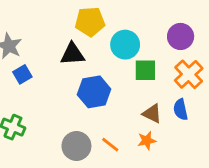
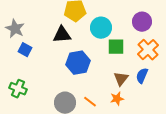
blue square: (22, 74) -> (25, 50), turned -32
blue semicircle: (181, 109) -> (142, 76), turned 35
brown triangle: (152, 114) -> (121, 79), turned 42

